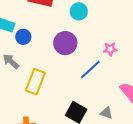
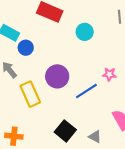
purple circle: (65, 43) -> (57, 76), moved
yellow rectangle: (35, 82) -> (30, 94), turned -55

